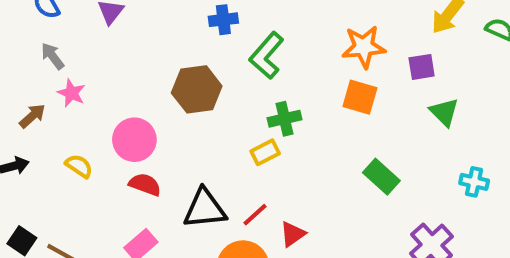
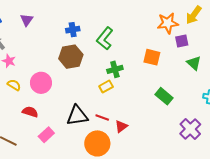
blue cross: (223, 20) -> (73, 30), moved
orange star: (364, 47) -> (168, 23), moved
yellow semicircle: (79, 166) -> (14, 85), moved
red semicircle: (145, 184) -> (30, 112), moved
red line: (255, 215) -> (102, 117), turned 64

